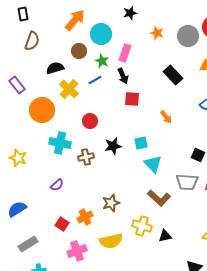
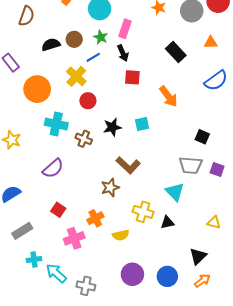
brown circle: (79, 51) -> (74, 39), moved
yellow cross: (69, 89) -> (76, 76), moved
orange arrow: (166, 117) -> (168, 96), size x1.5
brown cross: (86, 157) -> (84, 139), turned 35
cyan triangle: (153, 164) -> (175, 192), moved
purple semicircle: (57, 185) -> (53, 168), size x1.5
brown L-shape: (159, 198) -> (128, 165), moved
orange cross: (85, 217) -> (95, 218), moved
yellow semicircle: (111, 241) -> (121, 235), moved, size x0.7

